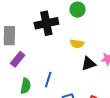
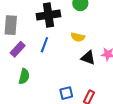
black triangle: (88, 64) -> (88, 58), turned 35
blue line: (48, 80) -> (44, 45), moved

